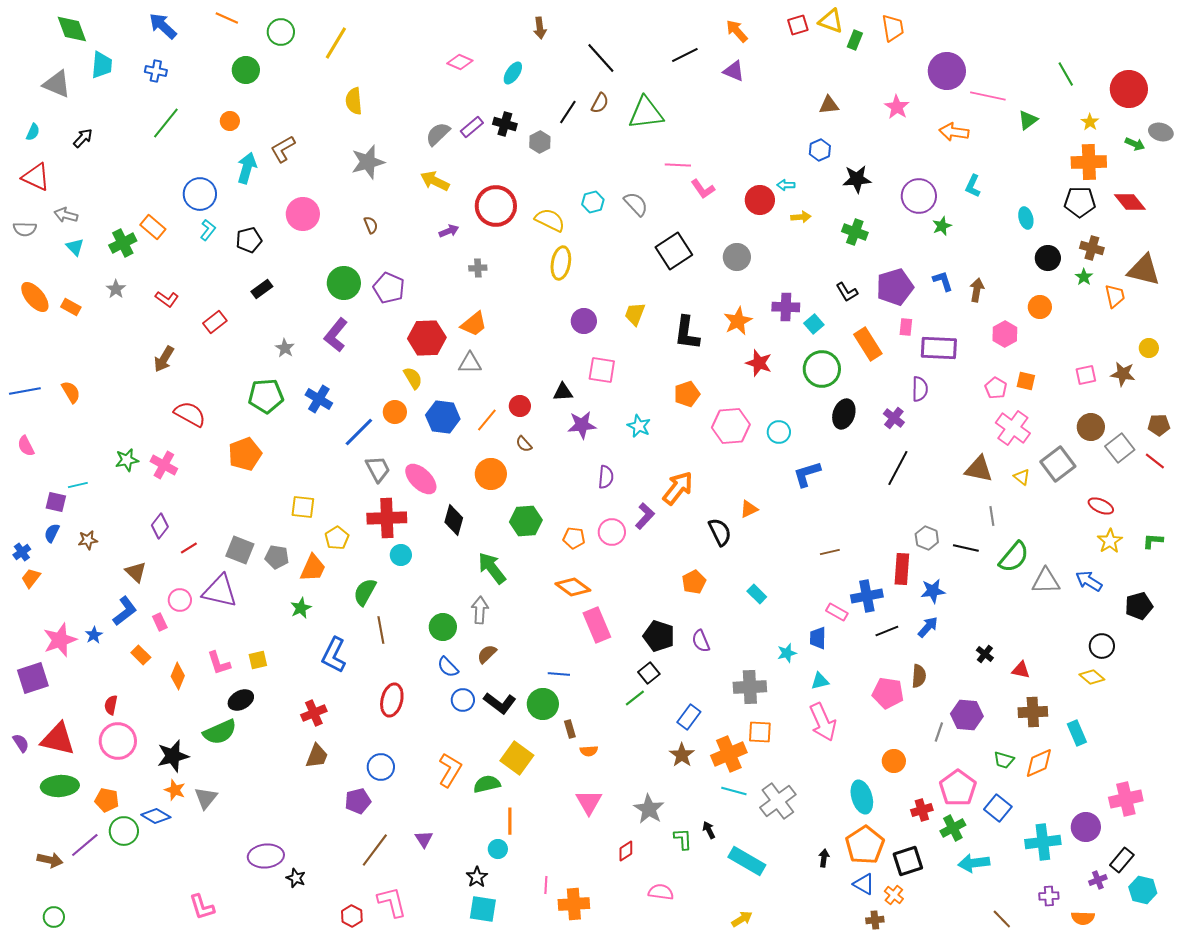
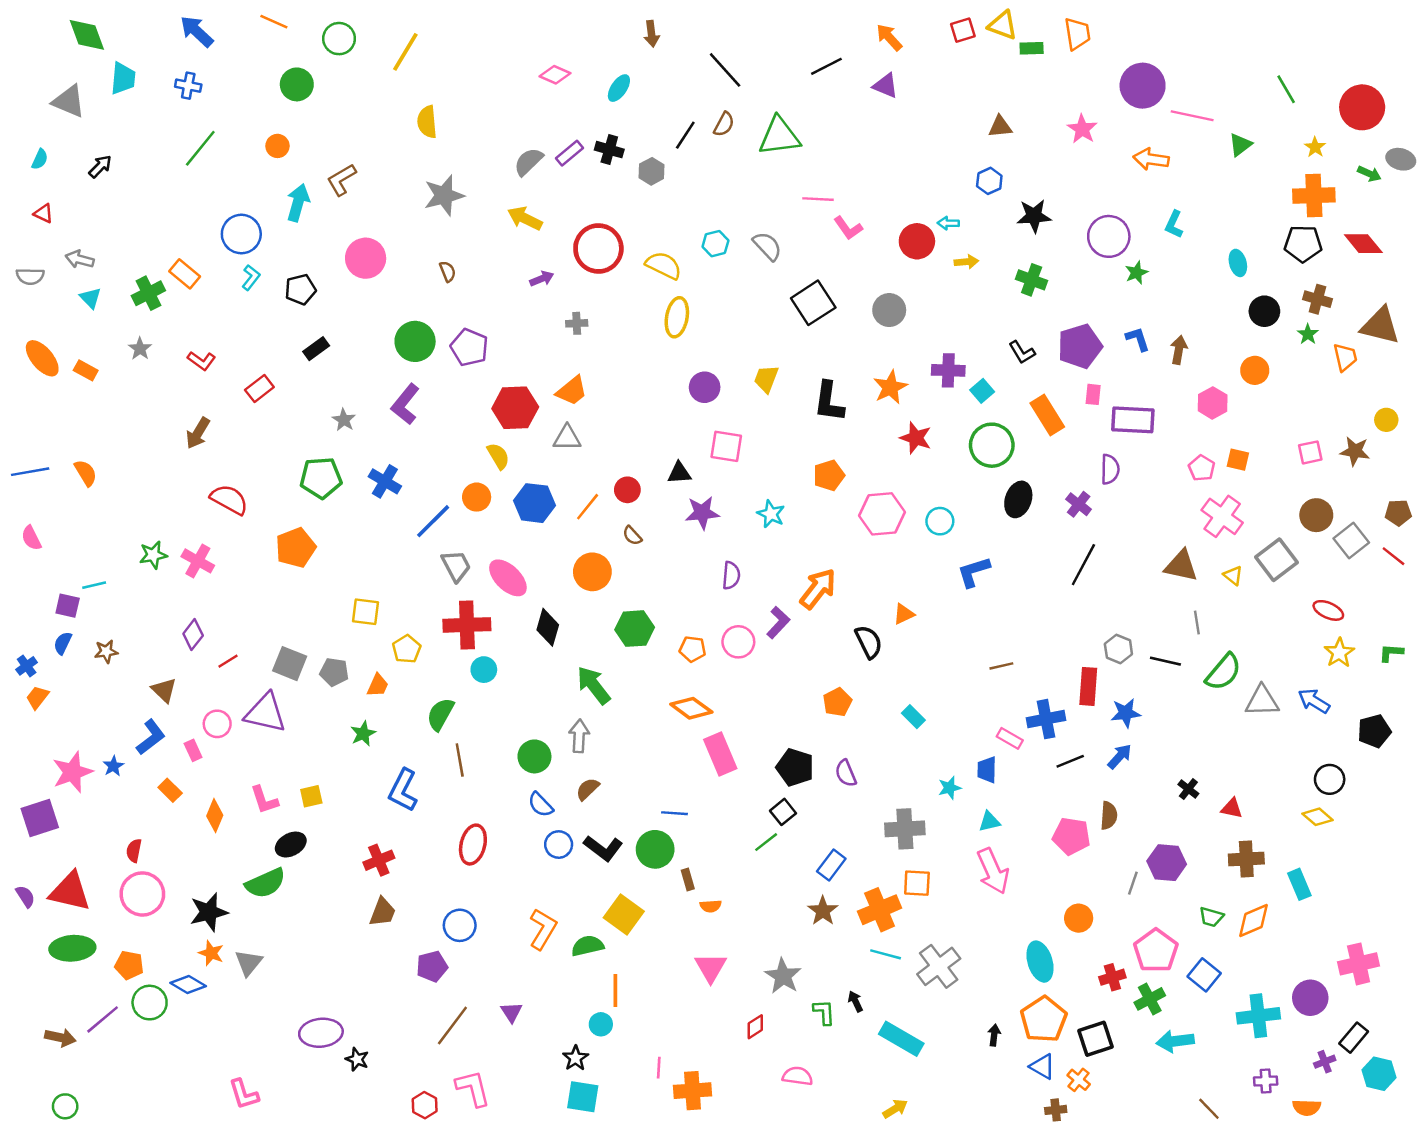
green rectangle: (855, 40) -> (1032, 48), turned 66
red triangle: (36, 177) -> (43, 214), size x0.6
orange trapezoid: (313, 568) -> (378, 685), size x0.7

